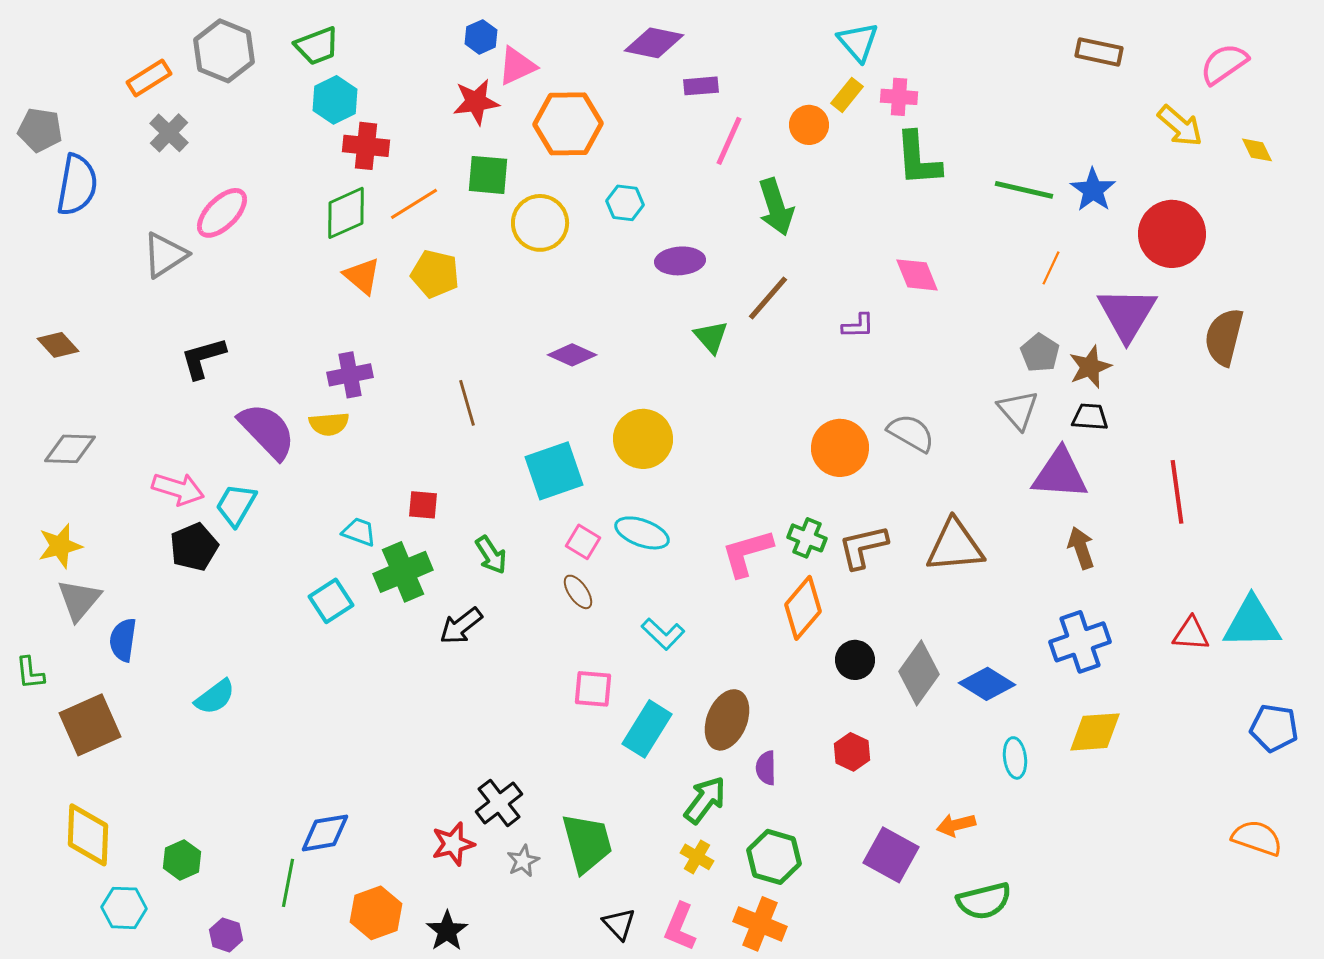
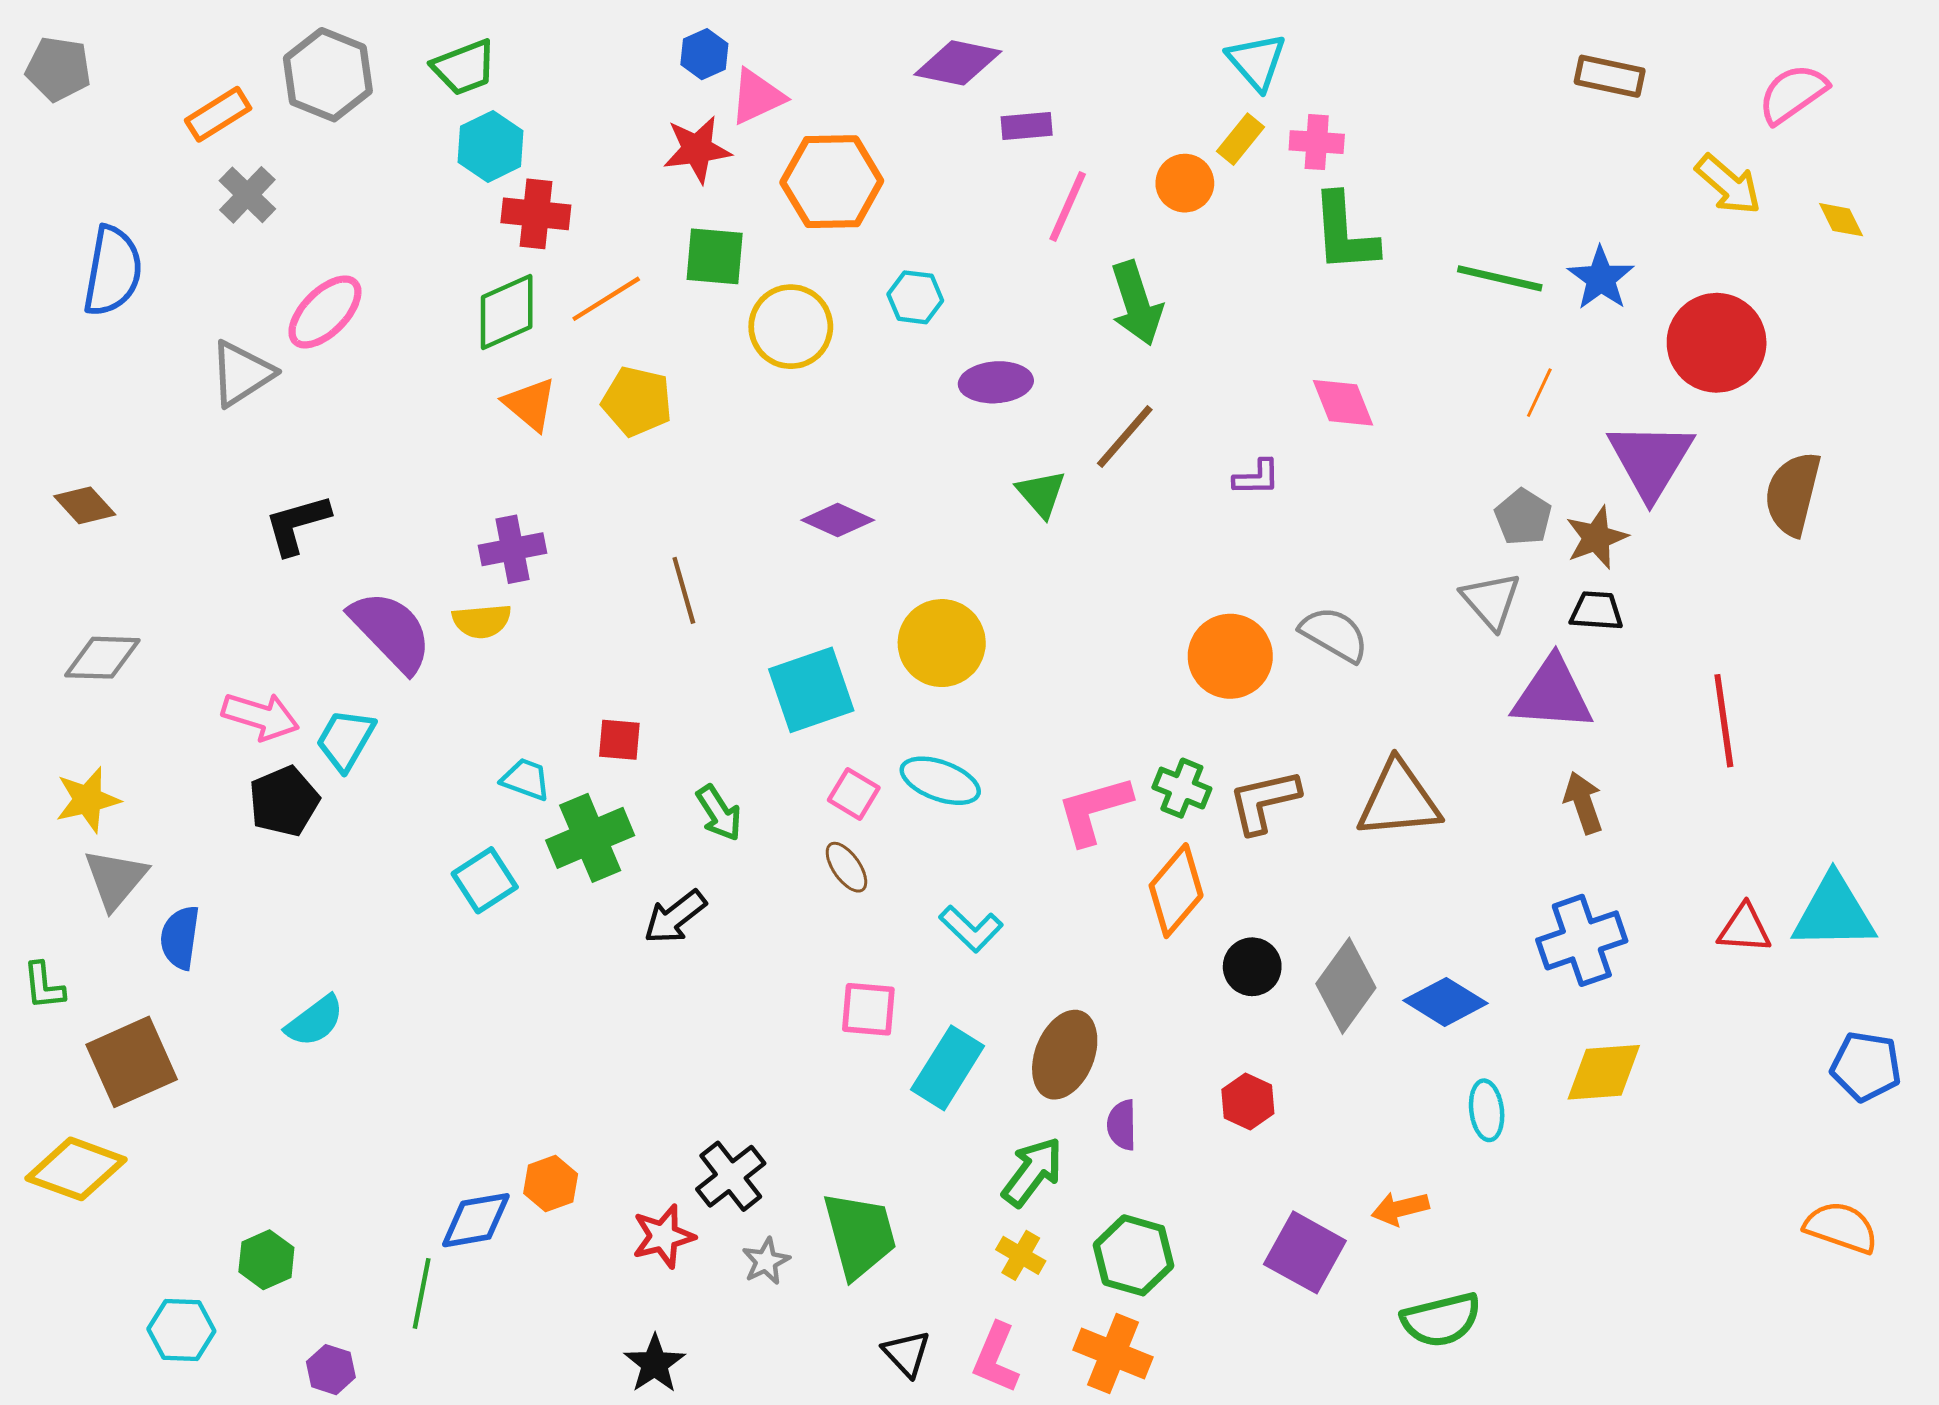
gray pentagon: (40, 130) -> (58, 69), moved
yellow diamond: (88, 835) -> (76, 1169), moved, turned -72
orange hexagon: (376, 913) -> (551, 1184), moved, size x0.7

